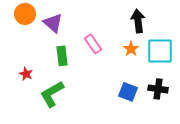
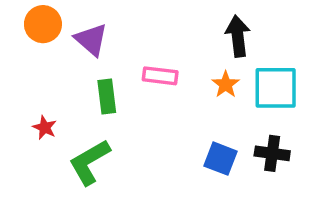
pink rectangle: (93, 44) -> (160, 76), turned -48

